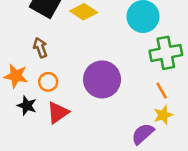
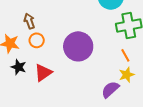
orange circle: (48, 82) -> (37, 40), moved

